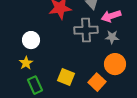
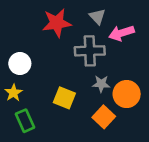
gray star: (112, 37) -> (101, 84), moved
yellow square: (66, 77) -> (64, 98), moved

